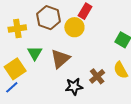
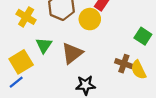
yellow cross: (17, 29) -> (26, 17), turned 36
brown cross: (97, 76) -> (124, 64), moved, turned -35

